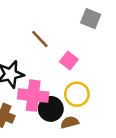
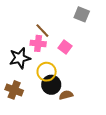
yellow circle: (77, 94) -> (47, 72), moved
pink cross: (33, 96) -> (38, 43), moved, size x0.7

